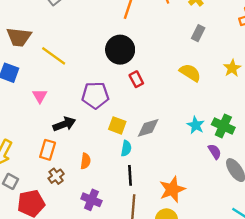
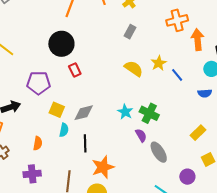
yellow semicircle: (190, 73) -> (134, 69), moved
orange semicircle: (85, 161) -> (38, 143), moved
black line: (130, 175) -> (85, 143), moved
purple cross: (91, 200) -> (32, 174), turned -30

